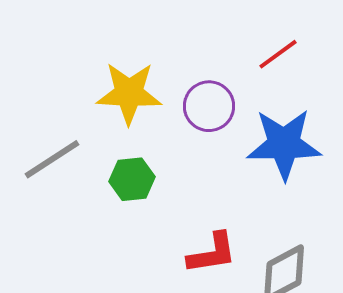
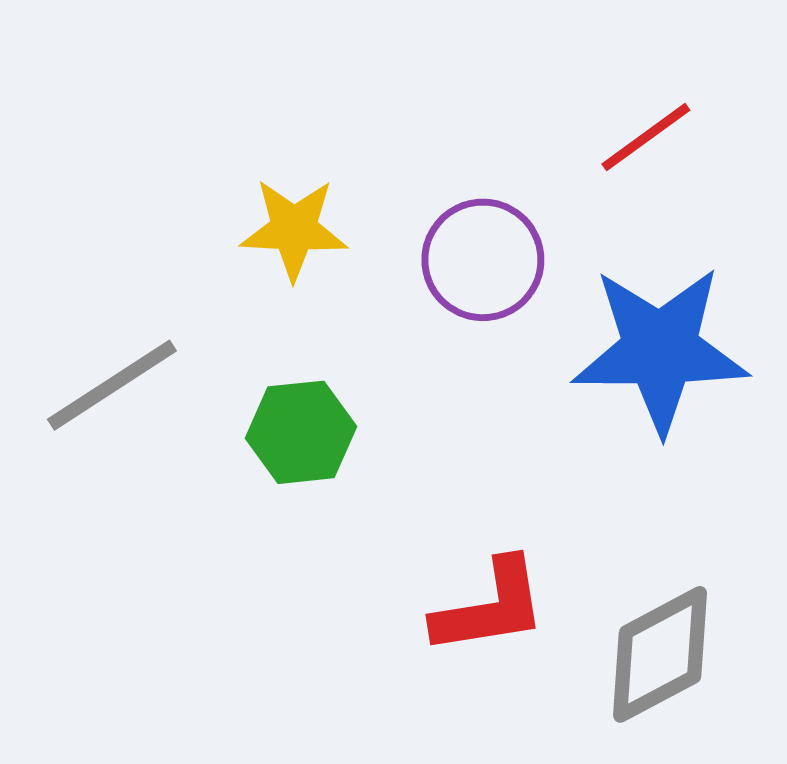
yellow star: (129, 93) -> (294, 229), size x0.7

